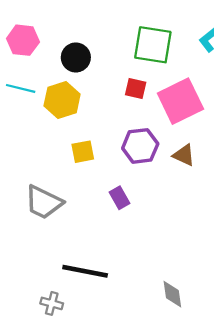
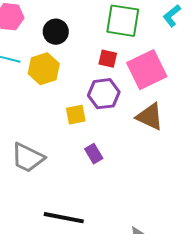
purple hexagon: (140, 146) -> (104, 94), moved
yellow square: (83, 152) -> (76, 115), moved
brown triangle: (184, 155) -> (150, 117), size x1.4

